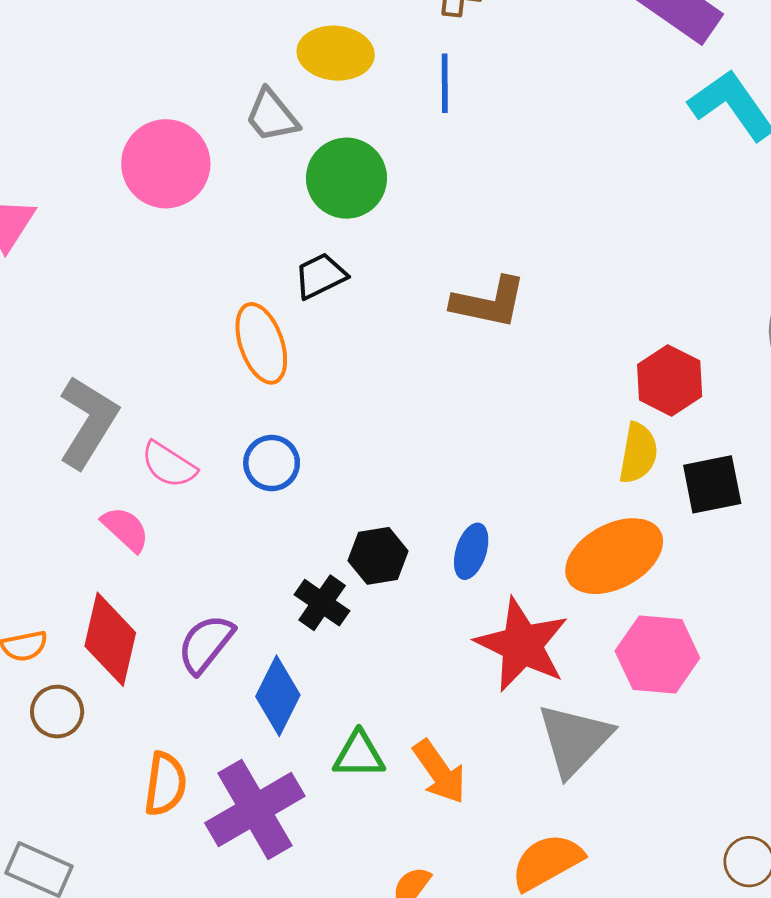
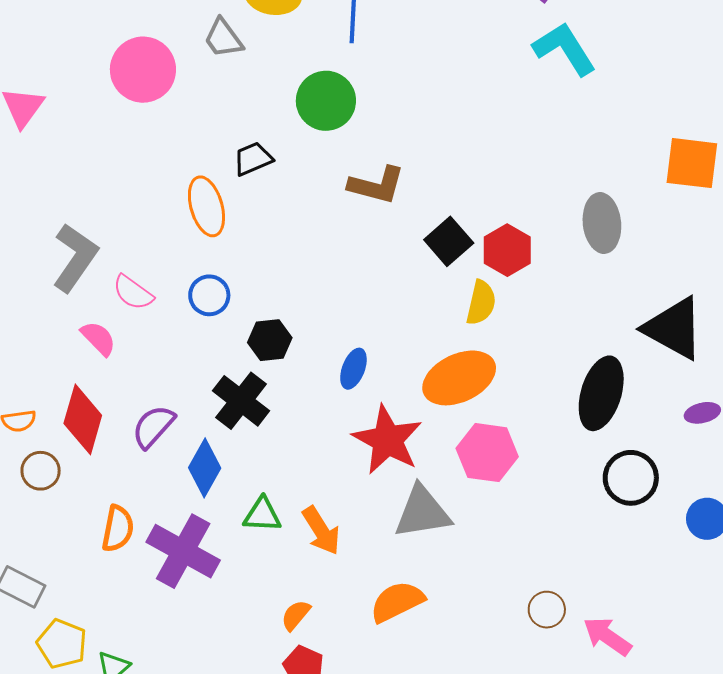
green circle: (346, 178) -> (326, 101), moved
black square: (712, 484) -> (449, 241), moved, turned -33
black hexagon: (378, 556) -> (270, 340), moved
black cross: (322, 603) -> (241, 401), size x1.4
gray triangle: (574, 739) -> (422, 512), turned 34
purple cross: (255, 809) -> (183, 551), turned -34

